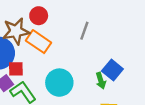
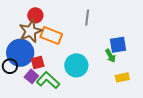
red circle: (39, 16) -> (35, 15), moved
blue square: (112, 70) -> (118, 45), turned -36

